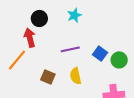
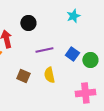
cyan star: (74, 15) -> (73, 16), moved
black circle: (39, 18) -> (28, 23), moved

